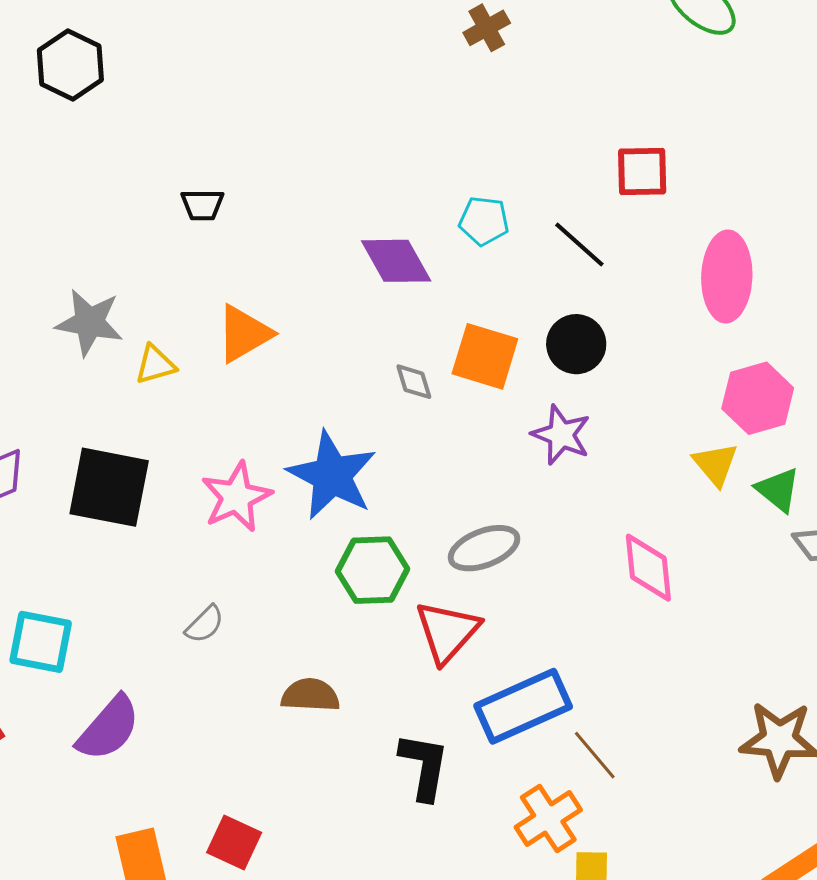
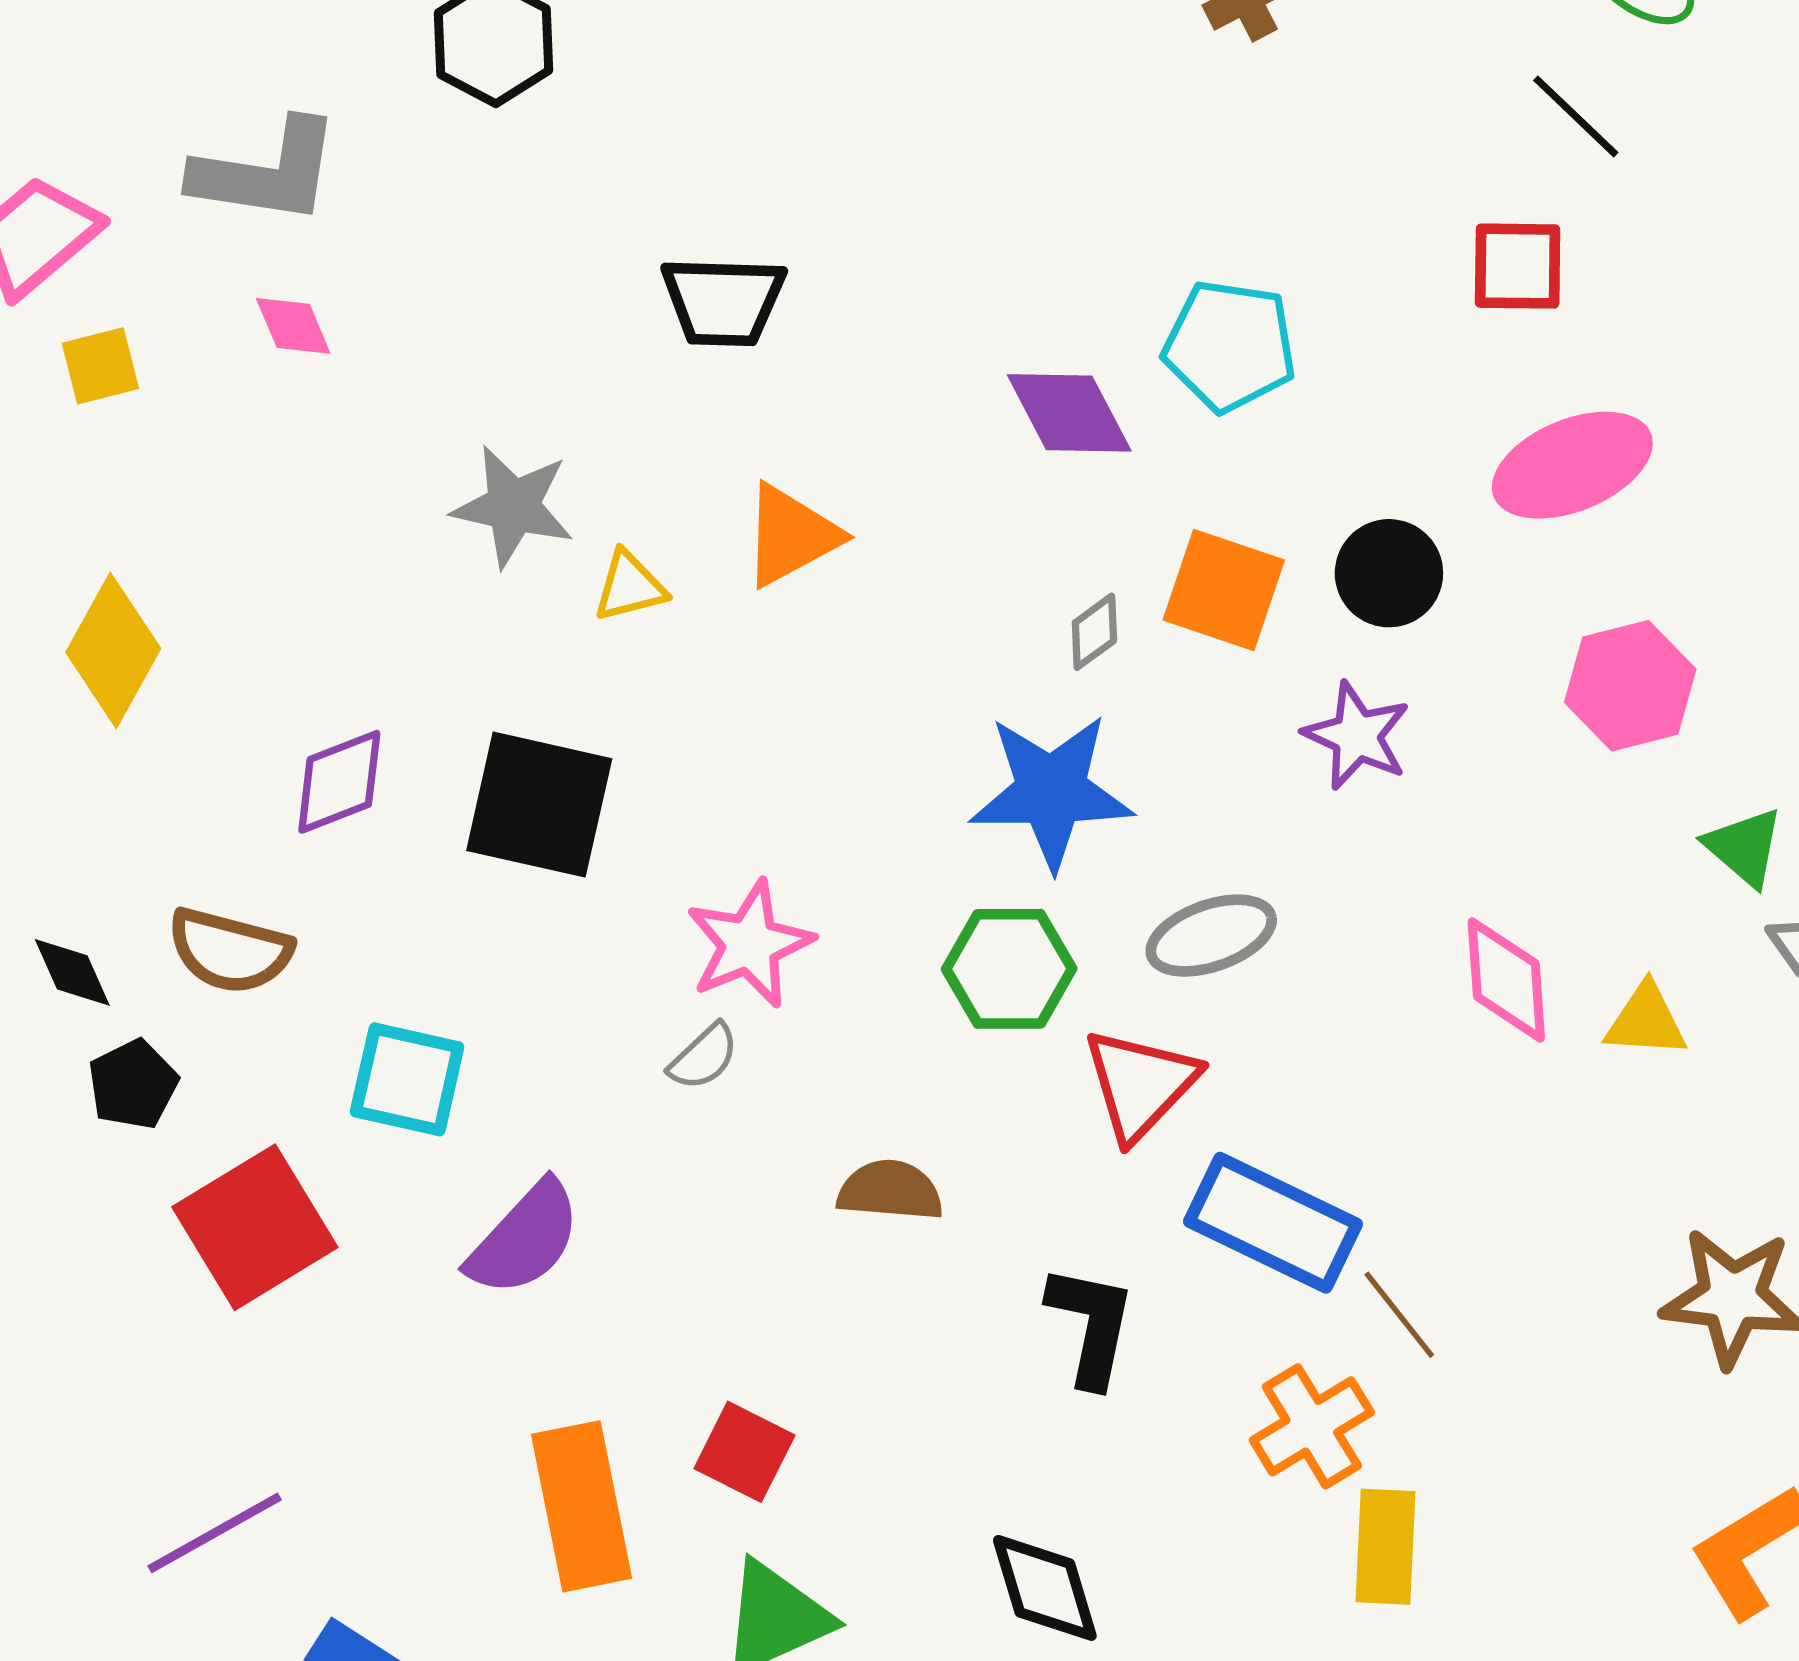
black trapezoid: (202, 205) -> (723, 301), size x1.6
cyan pentagon: (484, 221) -> (1230, 346), size x1.5
black line: (579, 244) -> (1576, 116), moved
pink ellipse: (727, 276) -> (1572, 465), moved, turned 64
gray diamond: (414, 382) -> (1094, 632), turned 69
pink hexagon: (758, 398) -> (1630, 686), moved
yellow triangle: (715, 464) -> (1646, 1021), moved, turned -48
blue star: (332, 475) -> (1051, 791), moved, turned -30
pink star: (236, 497) -> (750, 944), moved
blue rectangle: (523, 706) -> (1273, 1223), turned 48

